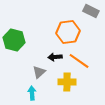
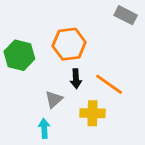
orange hexagon: (68, 32) -> (69, 44), moved
black arrow: (55, 57) -> (76, 79), turned -88

